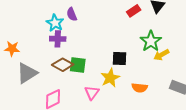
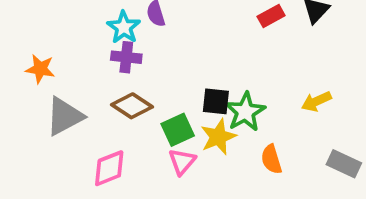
green star: (151, 41) -> (245, 112), moved
black square: (119, 58) -> (216, 101), moved
green square: (78, 65) -> (178, 130), moved, turned -36
orange semicircle: (140, 88) -> (271, 159), turned 63

